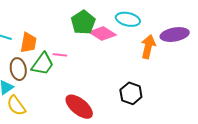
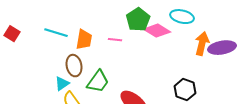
purple ellipse: (175, 35) -> (222, 48), moved
pink line: (60, 55) -> (115, 40), moved
green trapezoid: (43, 64) -> (98, 82), moved

